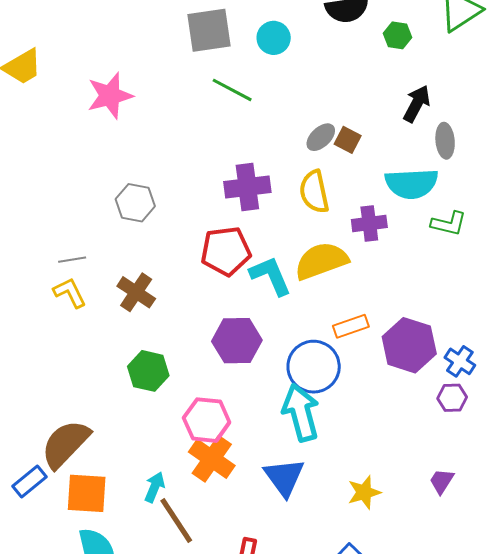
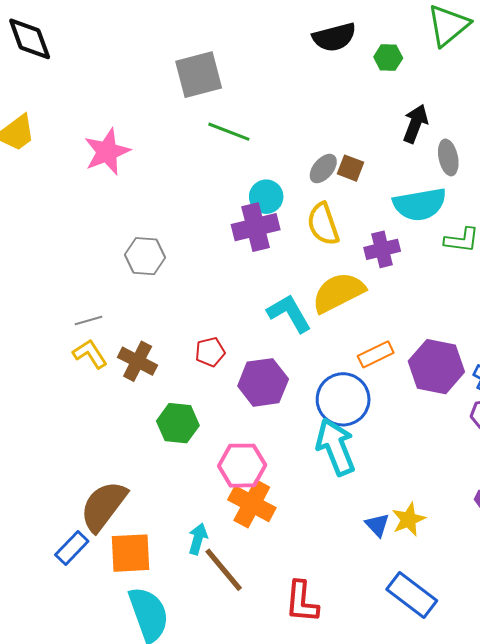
cyan circle: (274, 38) -> (266, 197), moved
red pentagon: (226, 251) -> (210, 352), moved, size x0.6
brown cross: (136, 292) -> (138, 361), moved
blue triangle: (284, 477) -> (377, 525), moved, size x0.6

